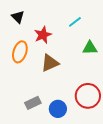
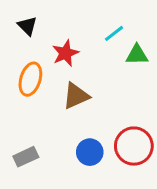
green triangle: (90, 48) -> (137, 55), moved
gray rectangle: (33, 103) -> (26, 157), moved
blue circle: (58, 109) -> (90, 152), moved

